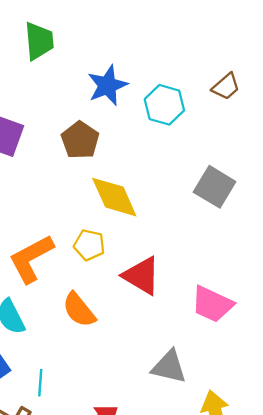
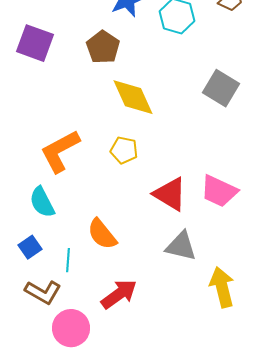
yellow pentagon: (89, 245) -> (124, 150), moved
red triangle: (142, 276) -> (170, 194), moved
orange semicircle: (79, 310) -> (102, 234), moved

